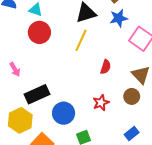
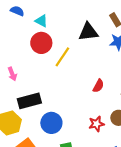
yellow line: (81, 40) -> (62, 57), moved
red star: (101, 103) -> (96, 124), moved

